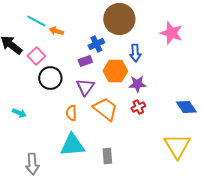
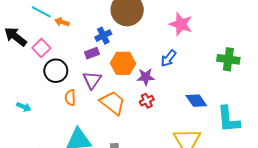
blue arrow: (135, 53) -> (168, 58), moved, turned 42
orange semicircle: (71, 113) -> (70, 98), moved

